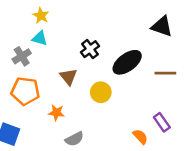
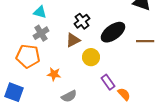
gray cross: (22, 56) -> (41, 33), moved
brown triangle: (68, 77) -> (73, 40), moved, turned 42
purple rectangle: (162, 122) -> (108, 82), moved

